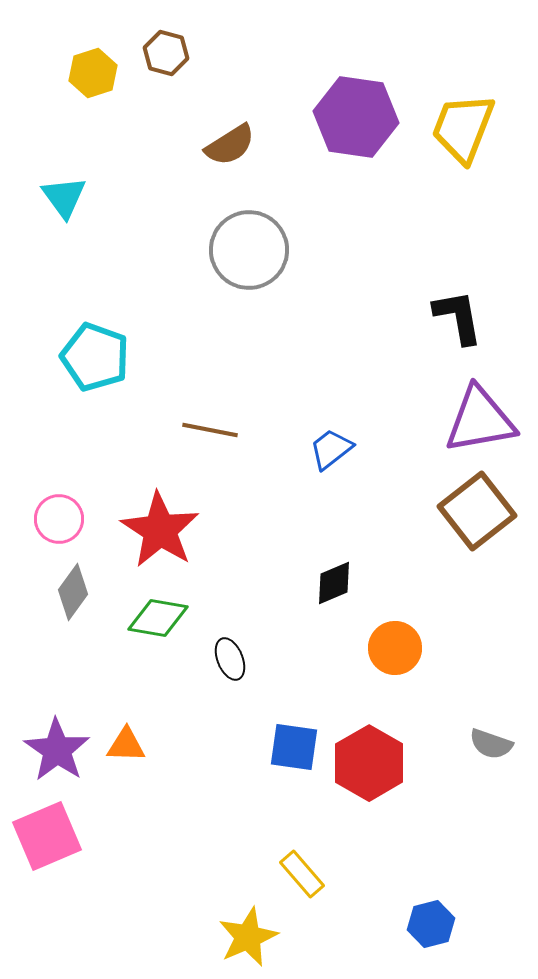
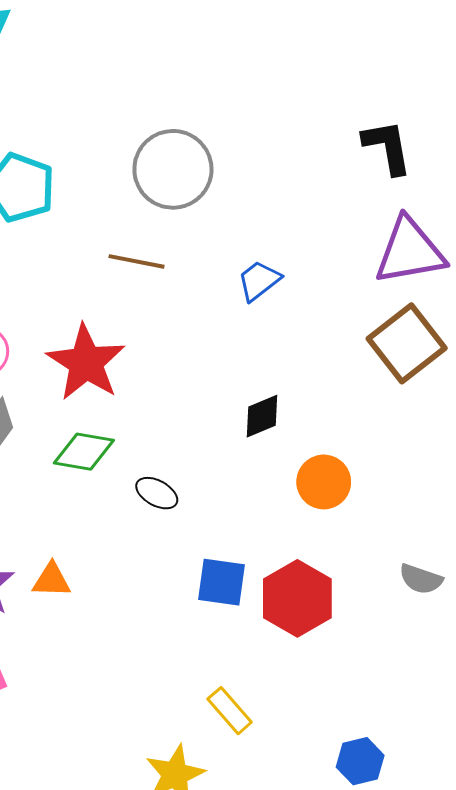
gray circle: (249, 250) -> (173, 169), moved
black ellipse: (230, 659) -> (157, 493), turned -39

